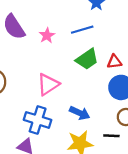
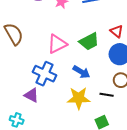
green trapezoid: (87, 59) -> (89, 42), moved
red triangle: (114, 62) -> (117, 31), turned 40

